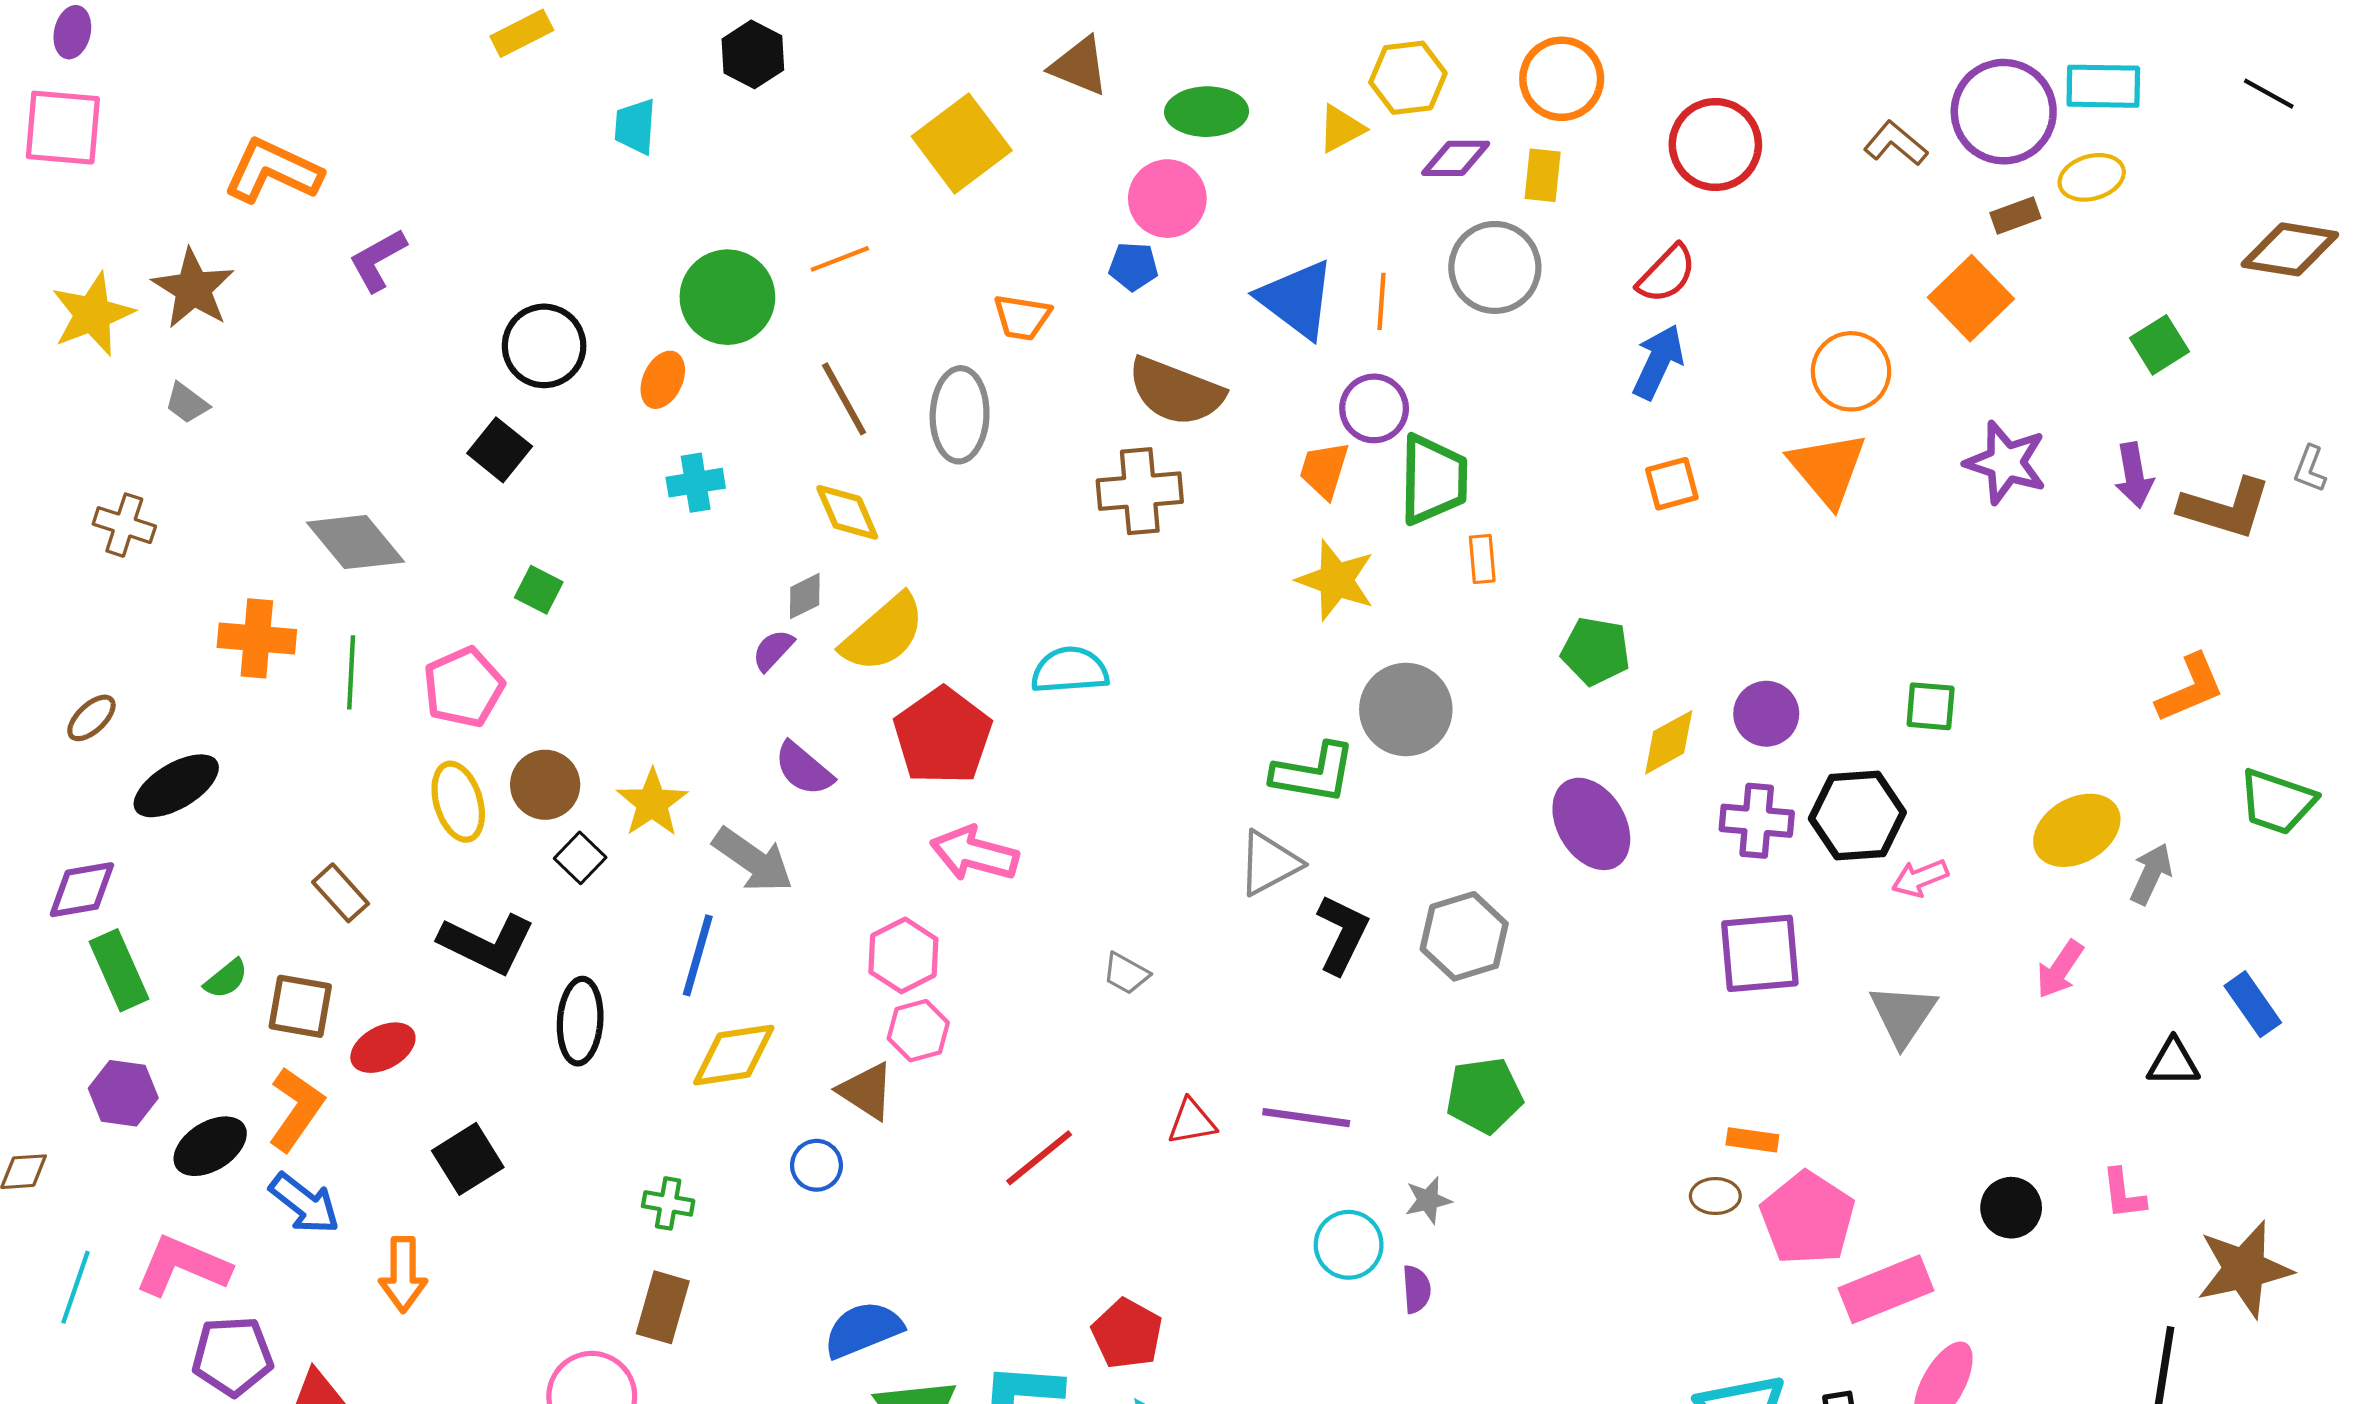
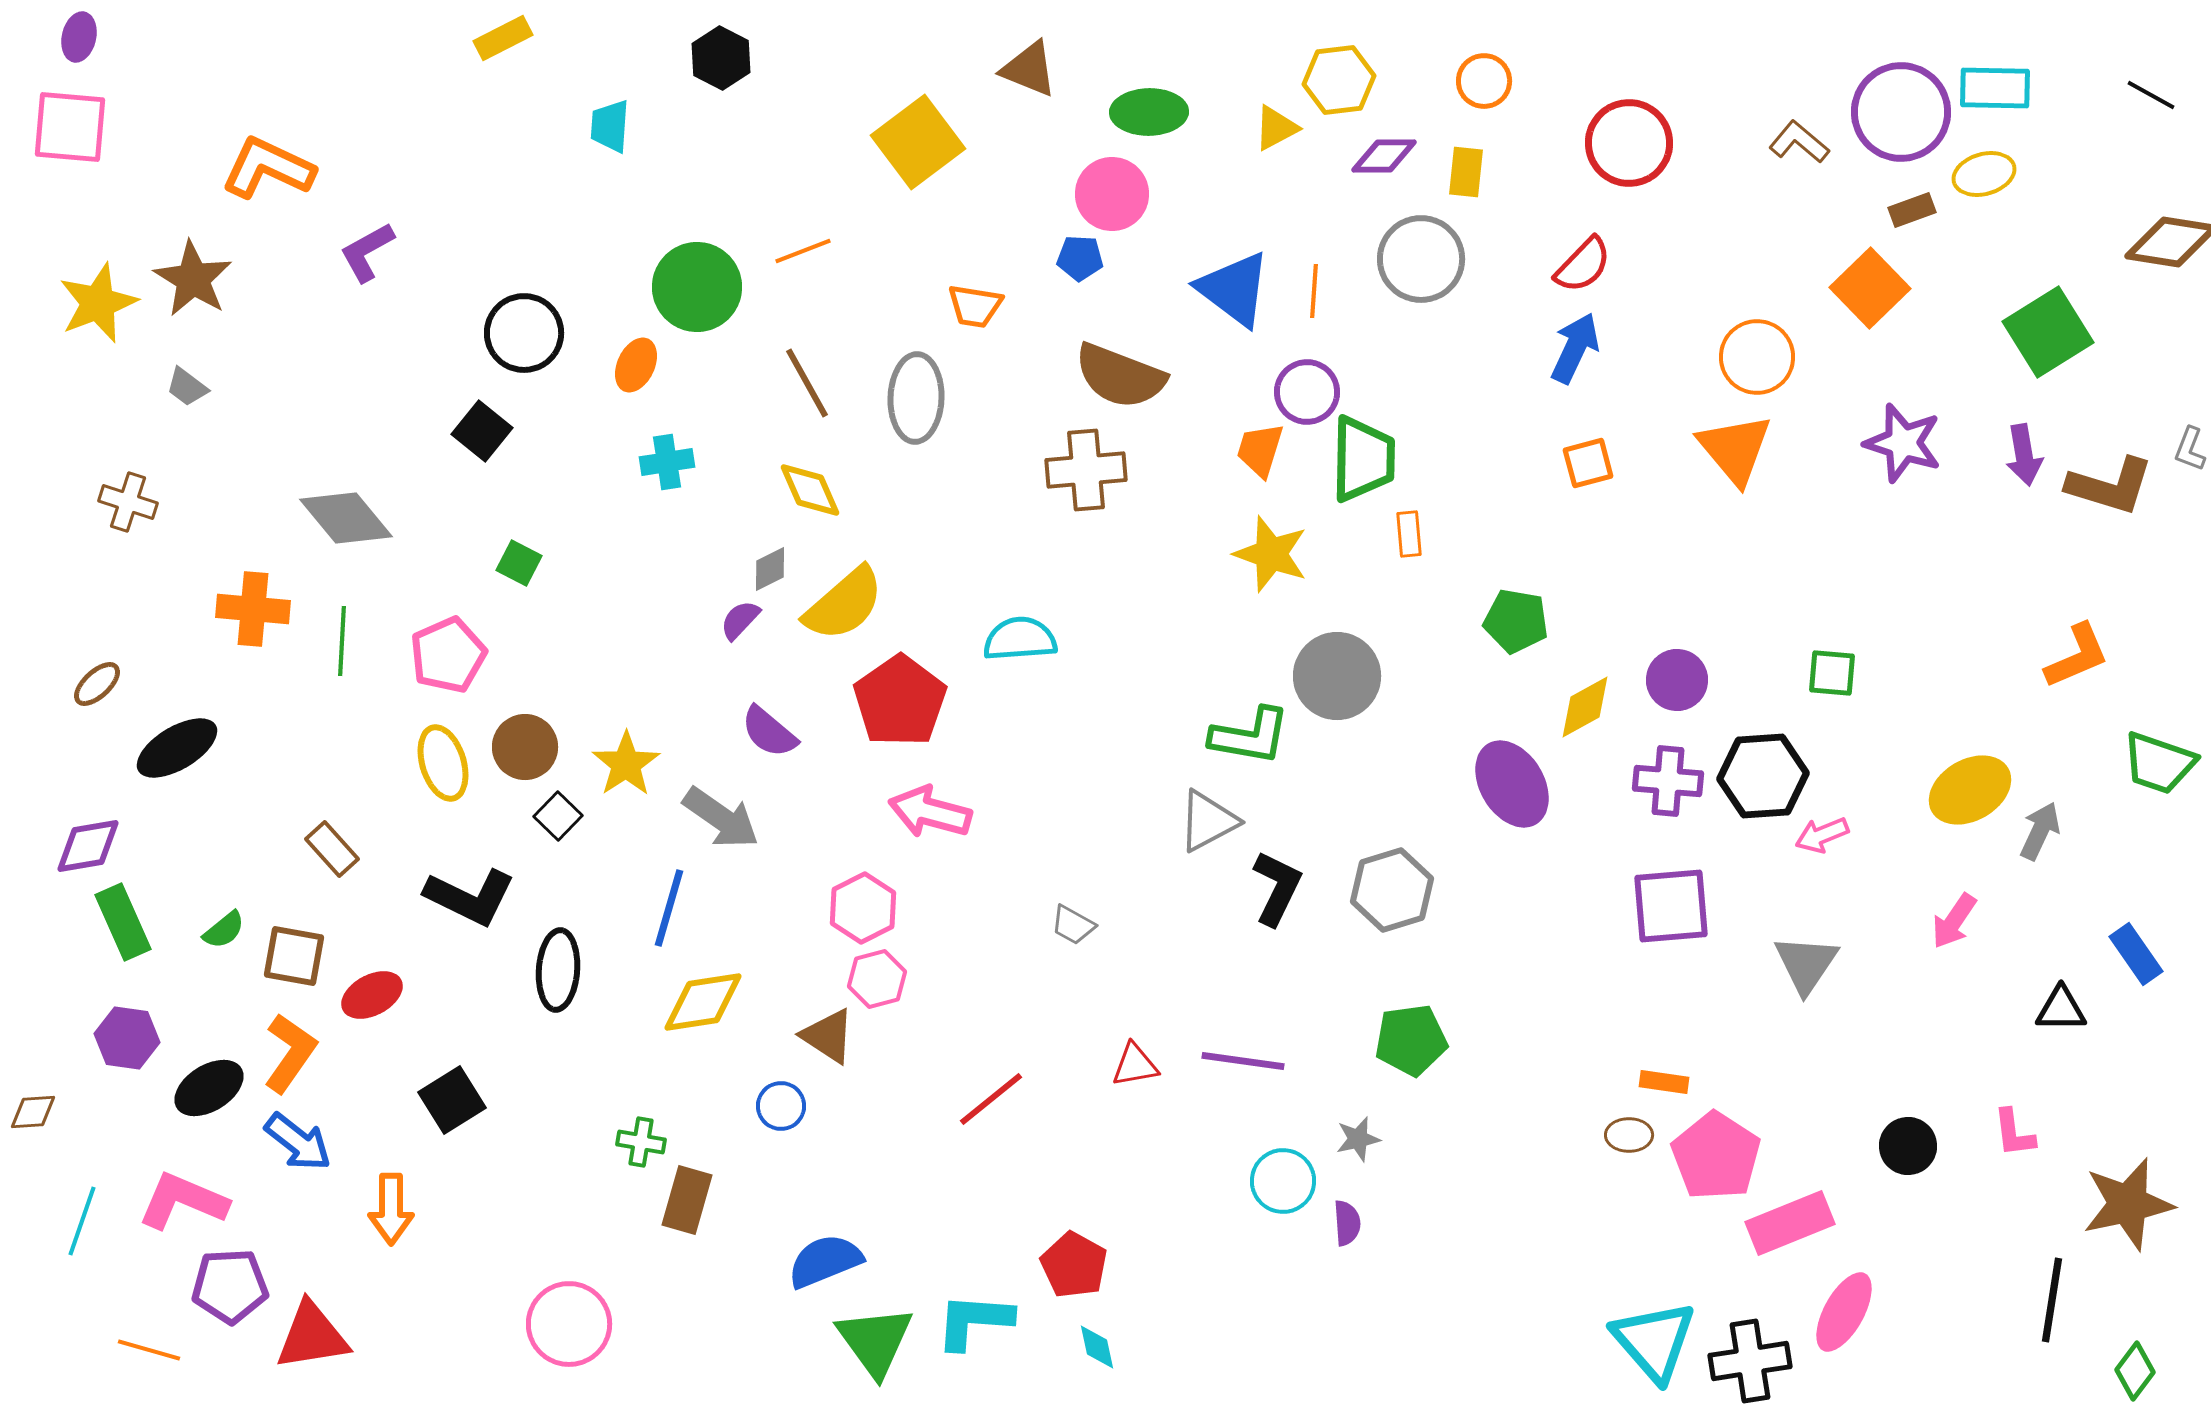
orange circle: (1562, 79) -> (1484, 81), size x0.7
green square: (2159, 345) -> (2048, 332), size x1.6
brown rectangle: (663, 1307) -> (687, 1200), moved

